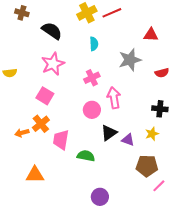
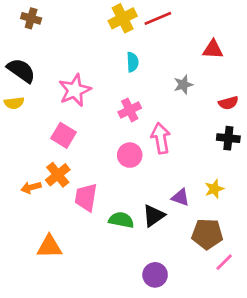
black semicircle: (52, 31) -> (21, 70), moved
gray star: (130, 60) -> (183, 85), size x0.6
black cross: (160, 109) -> (228, 138), moved
black triangle: (109, 133) -> (154, 216), moved
purple circle: (100, 197) -> (155, 275), moved

